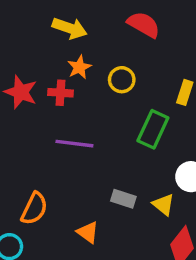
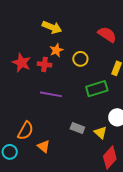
red semicircle: (144, 25) -> (107, 35), moved
green rectangle: (153, 129) -> (97, 89), turned 45
orange triangle: (88, 232) -> (44, 146), moved

